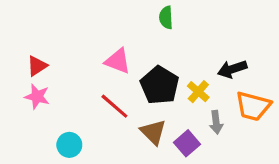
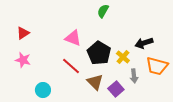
green semicircle: (166, 18) -> (103, 11), turned 32
red triangle: (37, 66) -> (23, 33), moved

